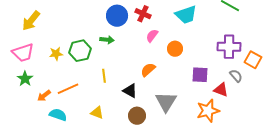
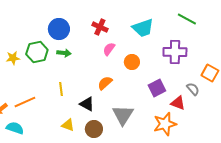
blue circle: (117, 16) -> (59, 29), moved
purple cross: (229, 47) -> (175, 52), moved
green hexagon: (80, 51) -> (37, 52), moved
yellow star: (56, 54) -> (13, 58), moved
purple square: (200, 75) -> (157, 88), turned -30
yellow triangle: (97, 113) -> (68, 125), moved

